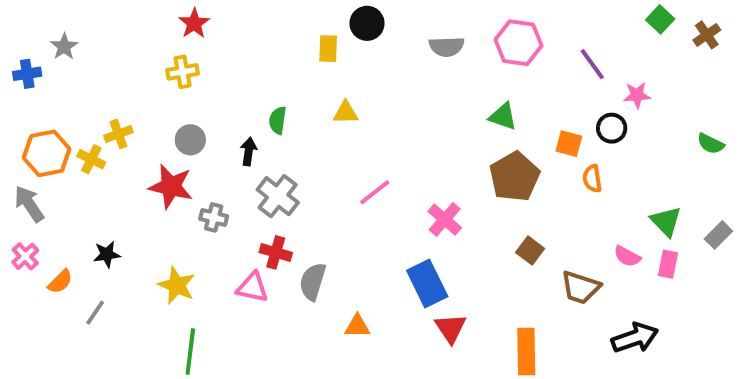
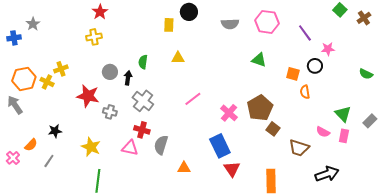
gray circle: (190, 140) -> (110, 72), moved
brown pentagon: (515, 177) -> (260, 108), moved
pink cross: (25, 256) -> (13, 158), moved

